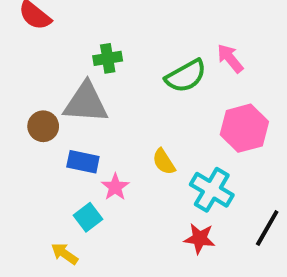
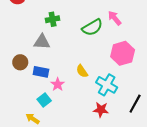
gray triangle: (86, 103) -> (42, 42), size x0.7
brown circle: (43, 126) -> (20, 62), moved

